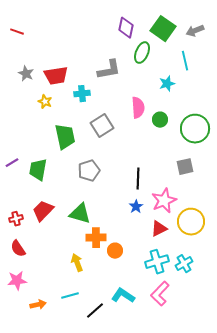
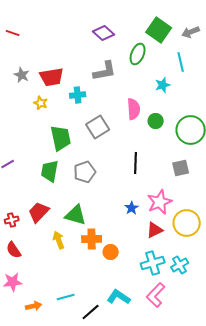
purple diamond: (126, 28) -> (104, 33), moved, turned -60
green trapezoid: (38, 170) -> (50, 171), moved
black line: (138, 179) -> (136, 163), moved
yellow arrow: (77, 263) -> (59, 240), moved

